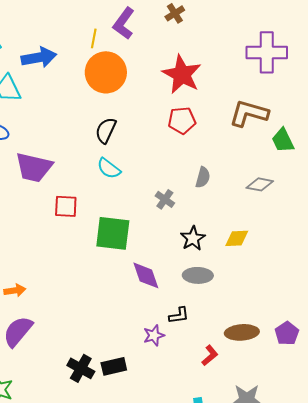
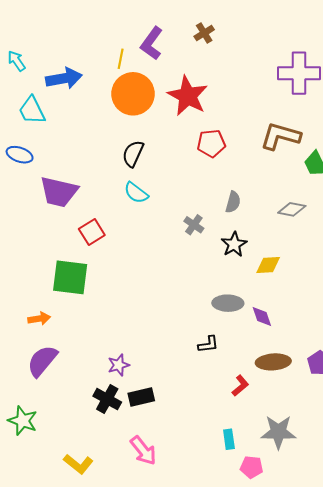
red star: (182, 74) -> (188, 96), moved
red square: (66, 206) -> (92, 232), turned -35
green square: (113, 233) -> (70, 277), moved
black star: (193, 238) -> (234, 244), moved
purple diamond: (146, 275) -> (262, 317), moved, size x0.7
purple star: (154, 335) -> (119, 365), moved

